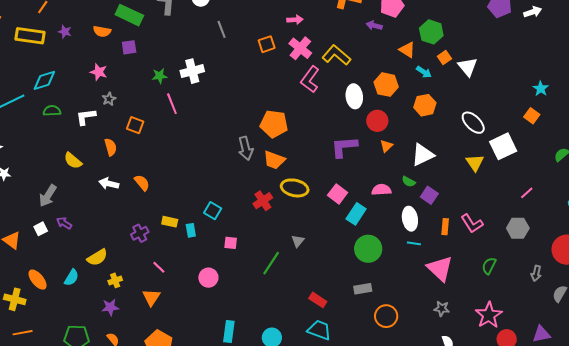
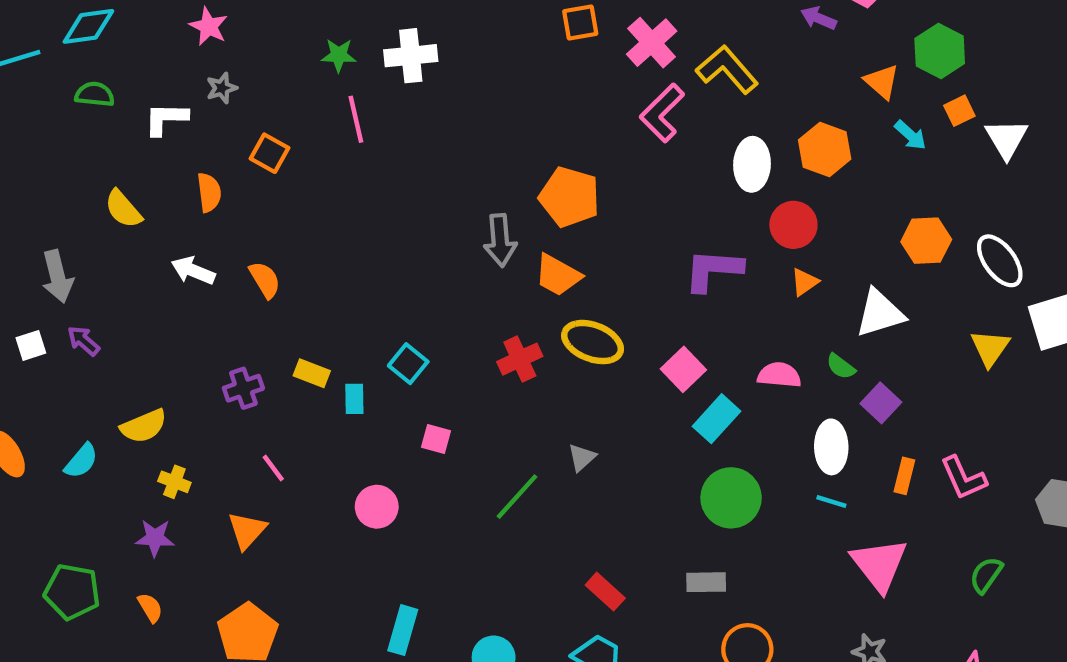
orange hexagon: (425, 105) -> (926, 241), moved
gray arrow: (48, 196) -> (57, 277), turned -55
yellow cross: (115, 280) -> (174, 482), turned 32

